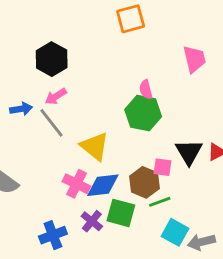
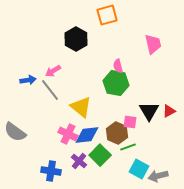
black hexagon: (52, 59) -> (76, 39), moved
green square: (121, 213) -> (100, 155), turned 30
blue cross: (53, 235) -> (51, 171), turned 30

